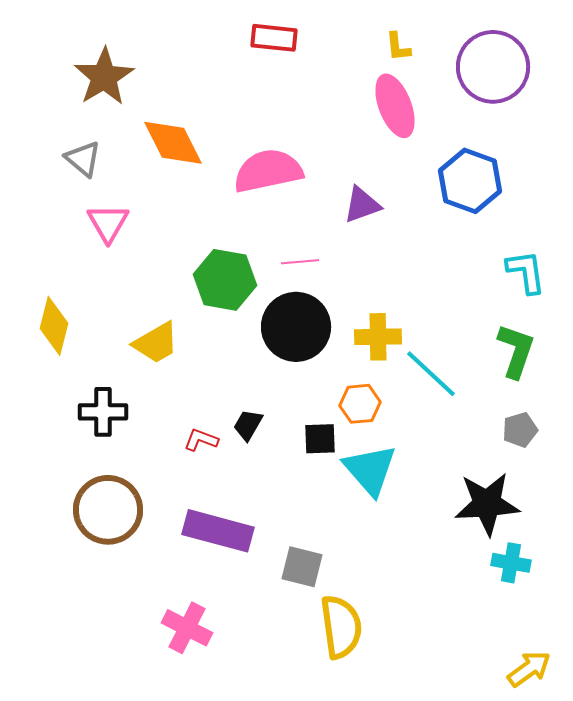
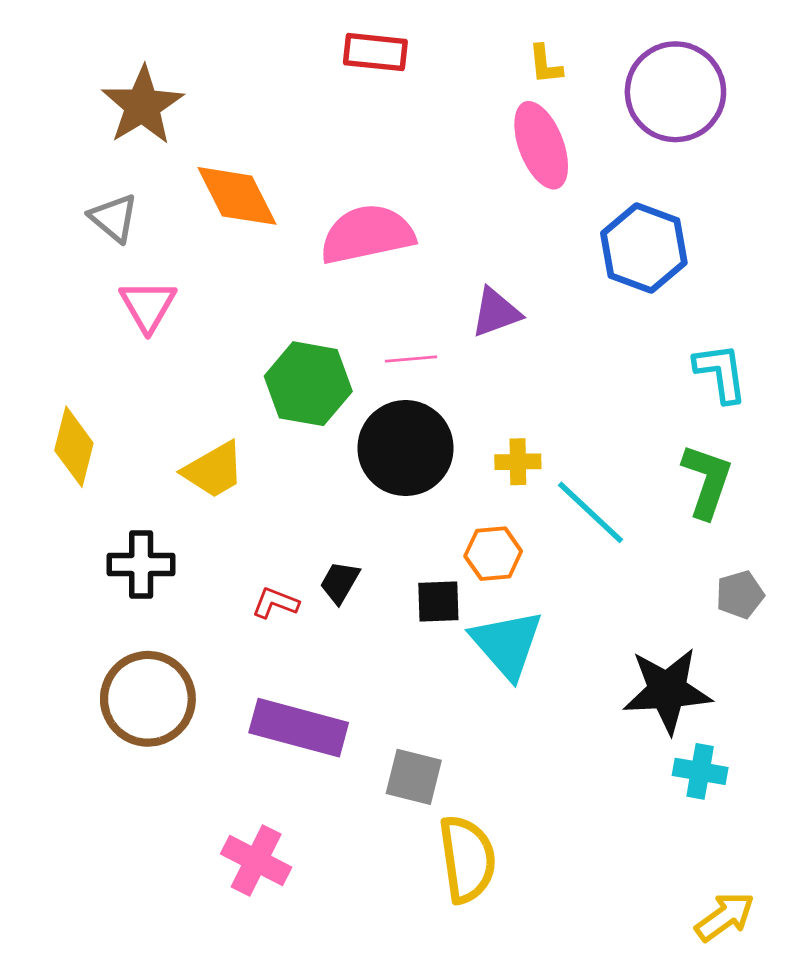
purple triangle: (362, 205) -> (496, 312), moved
yellow cross: (378, 337) -> (518, 462), size x0.7
gray pentagon: (520, 430) -> (740, 595), moved

